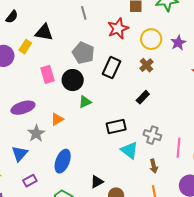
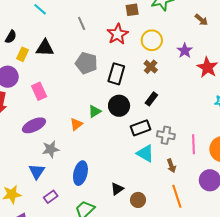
purple star: (178, 43) -> (185, 51), moved
yellow rectangle: (25, 47) -> (22, 54), moved
pink rectangle: (48, 74) -> (39, 91), moved
black circle: (73, 80) -> (119, 106), moved
orange triangle: (57, 119) -> (76, 124), moved
black rectangle: (116, 126) -> (140, 128), moved
gray star: (36, 133) -> (51, 149), turned 30

